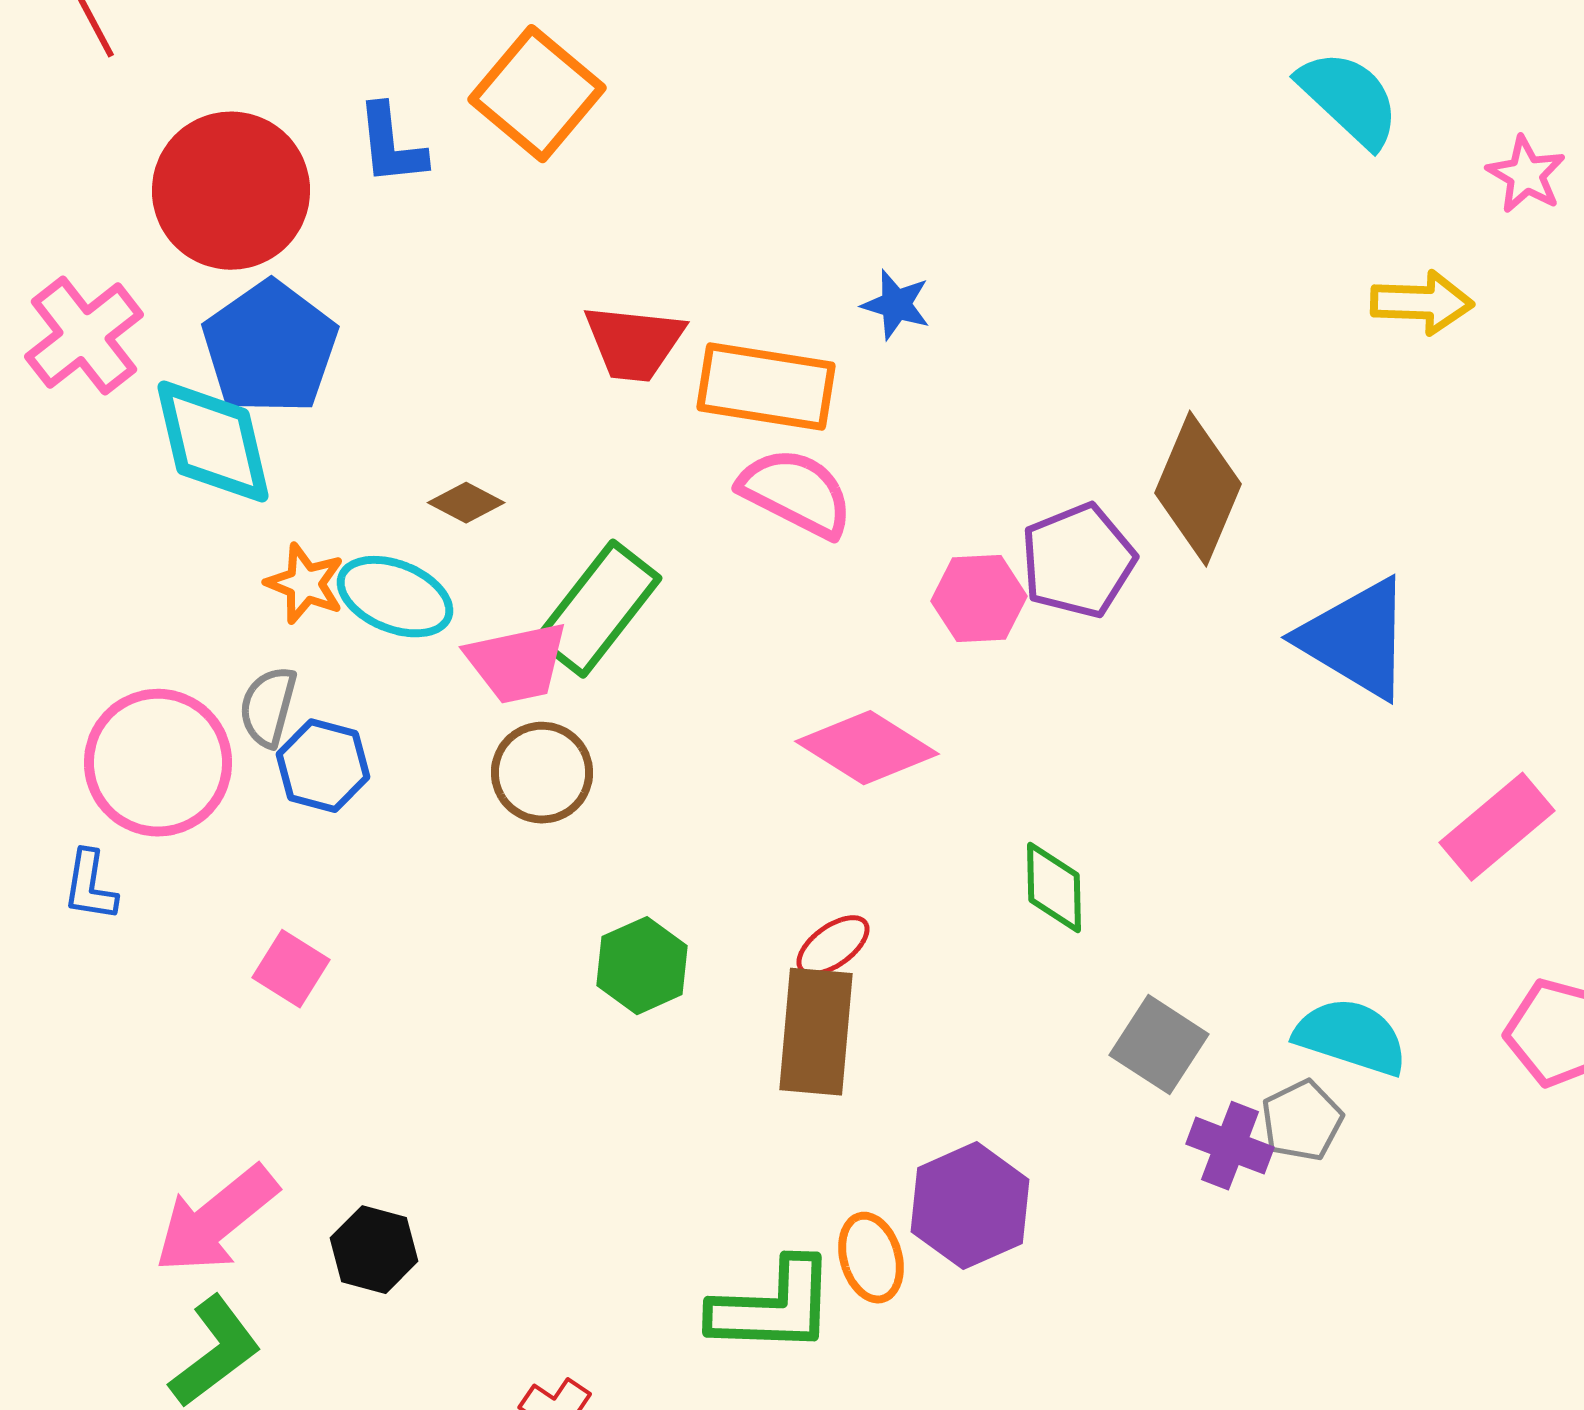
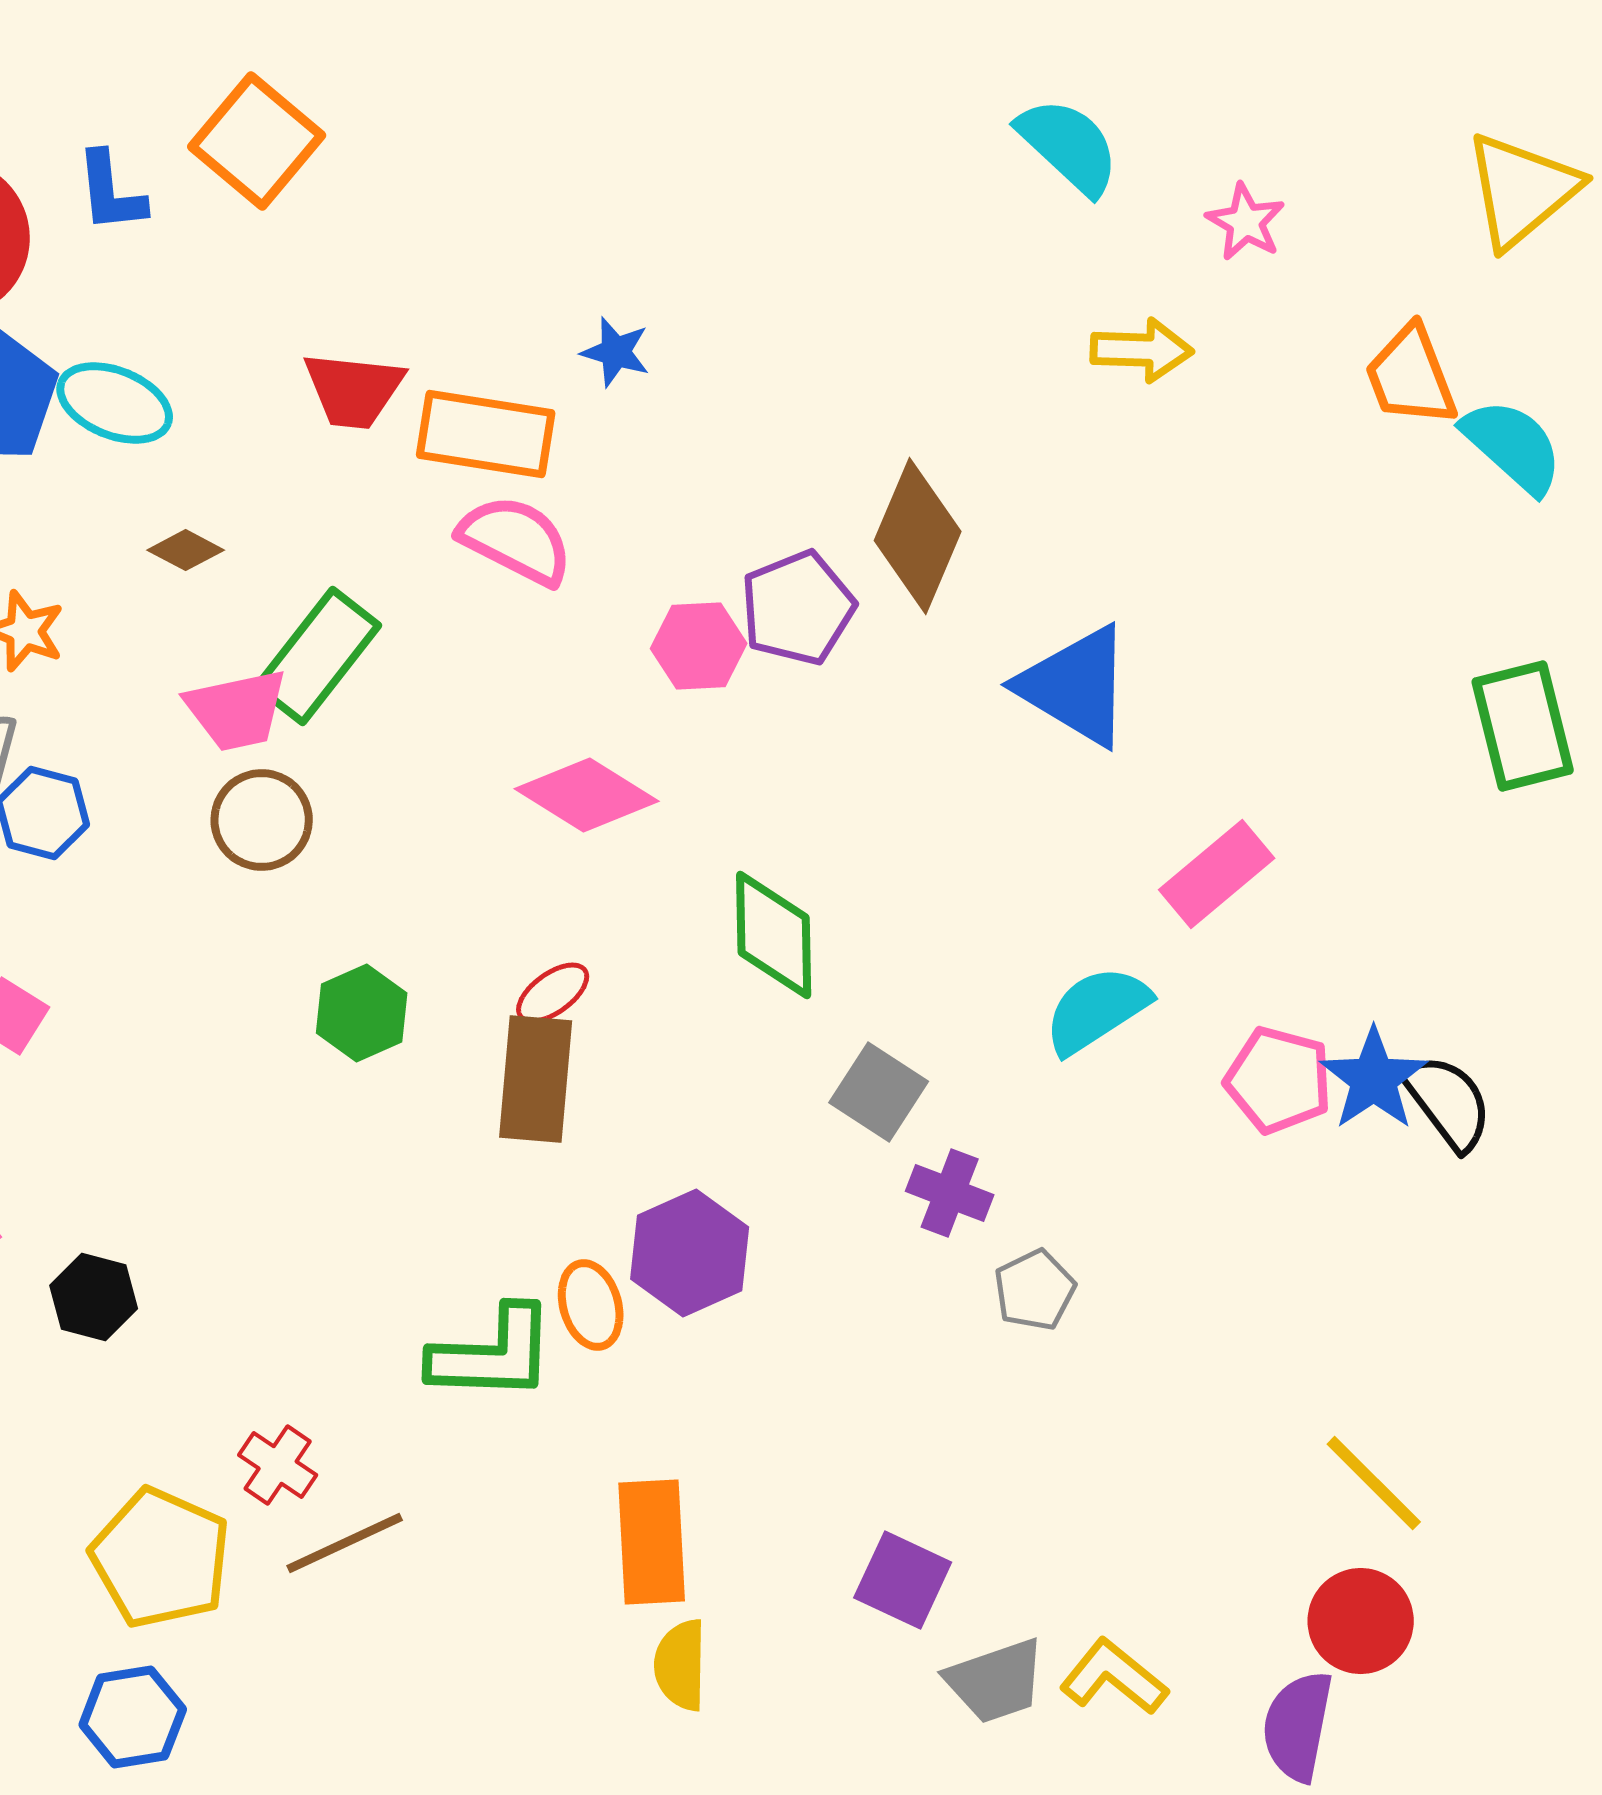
cyan ellipse: (395, 597) -> (115, 403), moved
green diamond: (1054, 888) -> (774, 935), size x1.4
cyan semicircle: (1351, 1037) -> (1097, 1010), moved, turned -51
gray pentagon: (1302, 1121) -> (1035, 1290), moved

